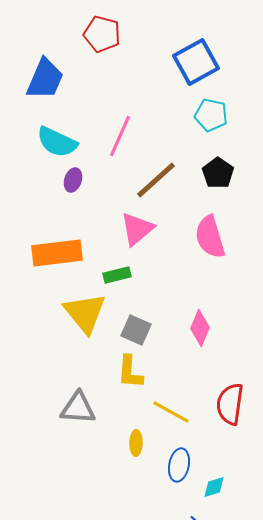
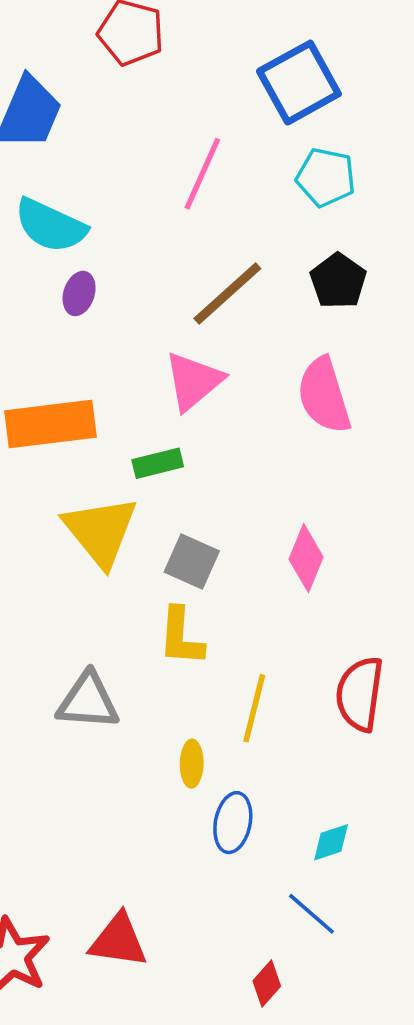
pink line: (120, 136) -> (202, 174), moved
yellow line: (171, 412) -> (254, 708), turned 75
blue ellipse: (179, 465) -> (233, 823), moved

